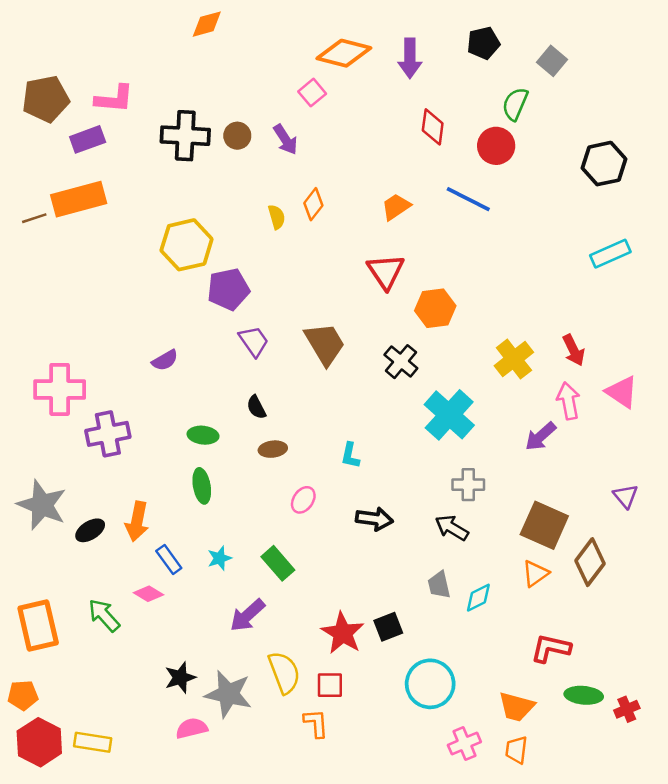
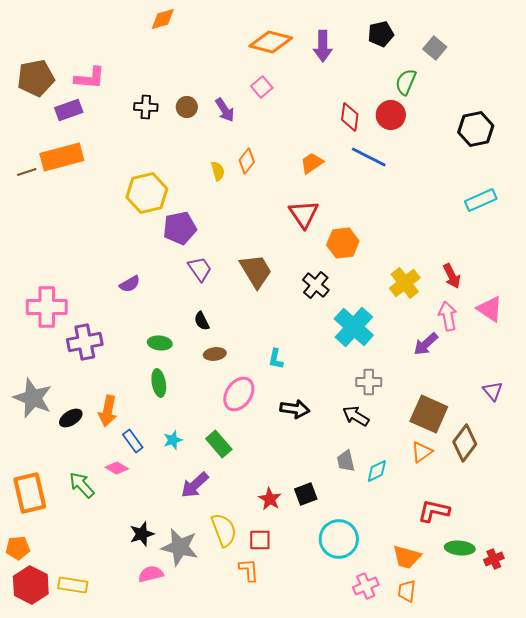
pink square: (312, 93) -> (262, 87), moved
red diamond: (433, 127) -> (350, 117), moved
black cross: (185, 136) -> (146, 107), size x0.6
pink ellipse: (303, 500) -> (239, 394), size x1.6
red star: (343, 633) -> (270, 499), size x0.7

